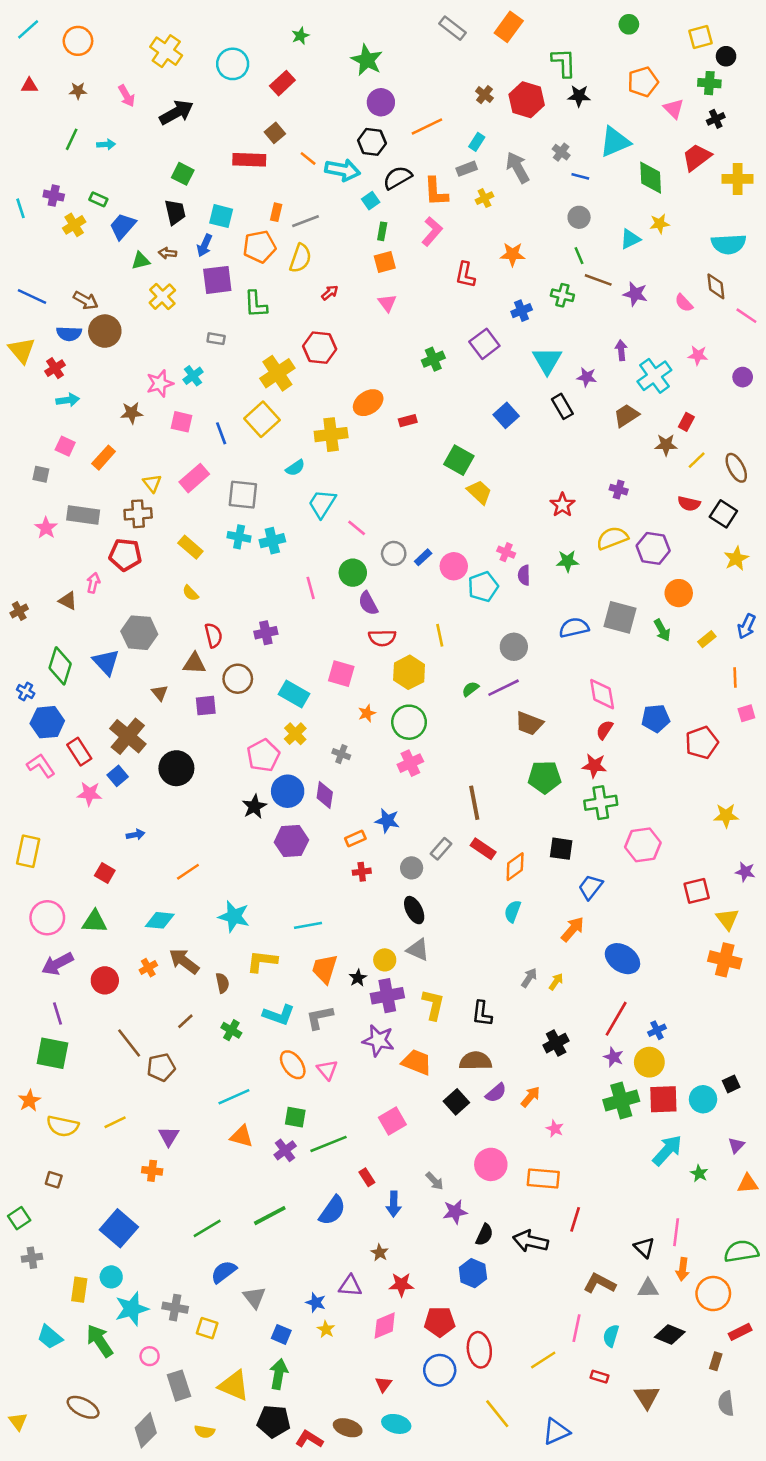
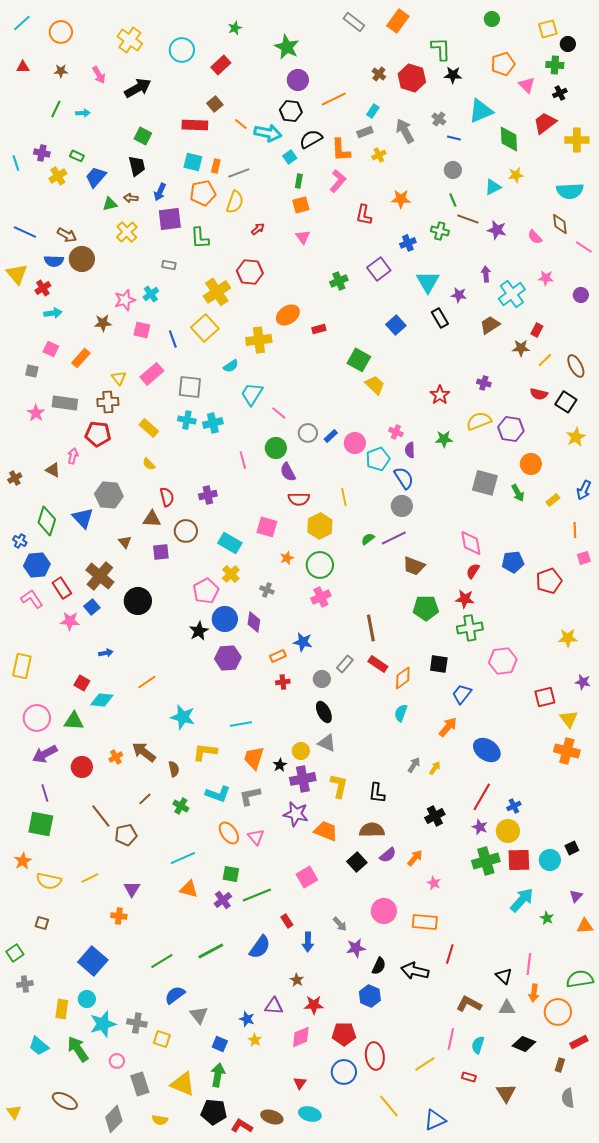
cyan square: (221, 216) -> (193, 162), moved
blue semicircle: (574, 628) -> (404, 478), moved, turned 70
cyan diamond: (160, 920) -> (102, 700), moved

